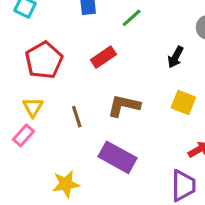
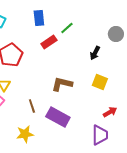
red rectangle: (103, 57) -> (49, 42), moved
brown line: (77, 117) -> (32, 106), moved

